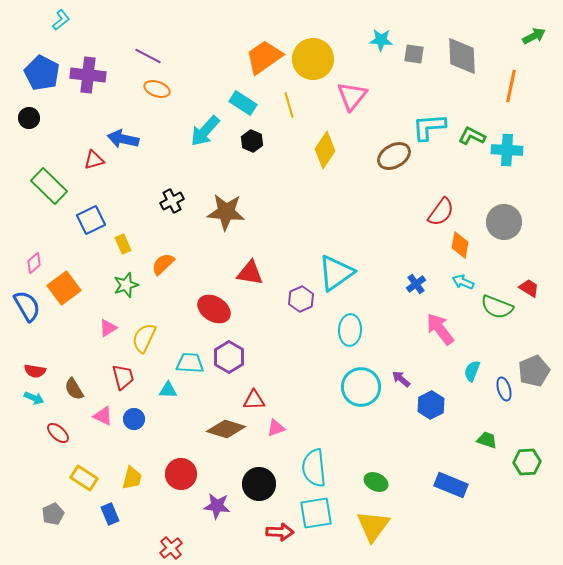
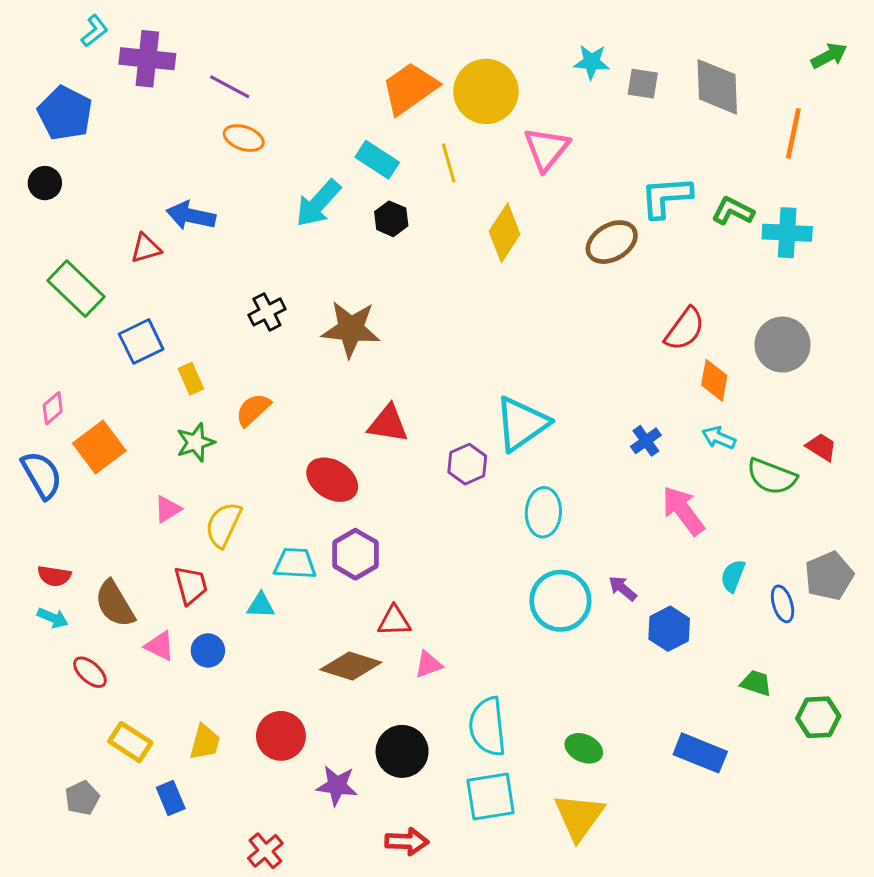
purple cross: (88, 75) -> (147, 59), moved
brown semicircle: (74, 389) -> (115, 604), size x1.4
red arrow: (280, 532) -> (407, 841), moved

